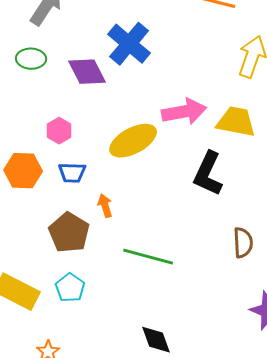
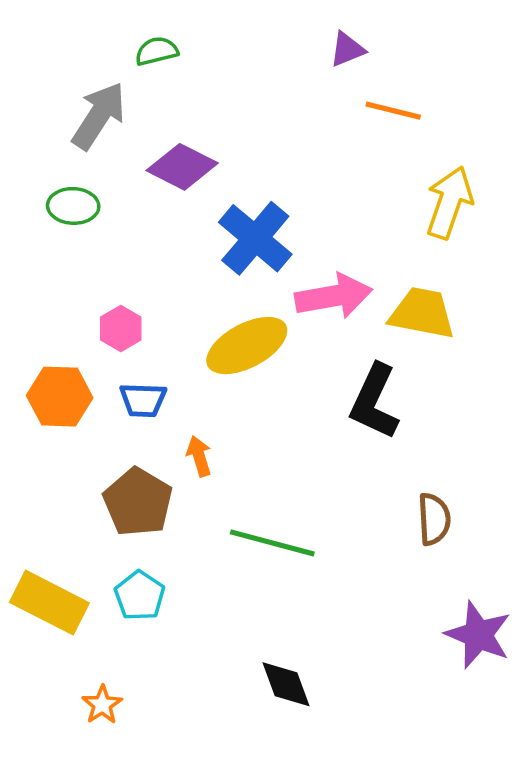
blue cross: (129, 44) -> (255, 238), moved
purple diamond: (87, 72) -> (182, 167), moved, turned -36

